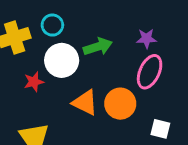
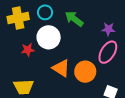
green arrow: (98, 47) -> (74, 19), moved, turned -132

